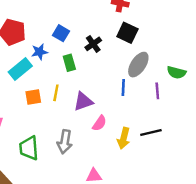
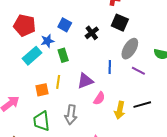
green rectangle: (69, 63) -> (63, 55), moved
blue line: (123, 87) -> (110, 67), moved
purple line: (157, 91) -> (138, 71), moved, turned -56
yellow line: (56, 93) -> (58, 82), moved
orange square: (33, 97) -> (42, 90), moved

